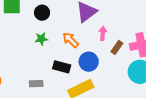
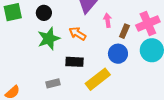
green star: (41, 39) -> (49, 39), size x1.6
blue circle: (89, 62) -> (118, 54), moved

